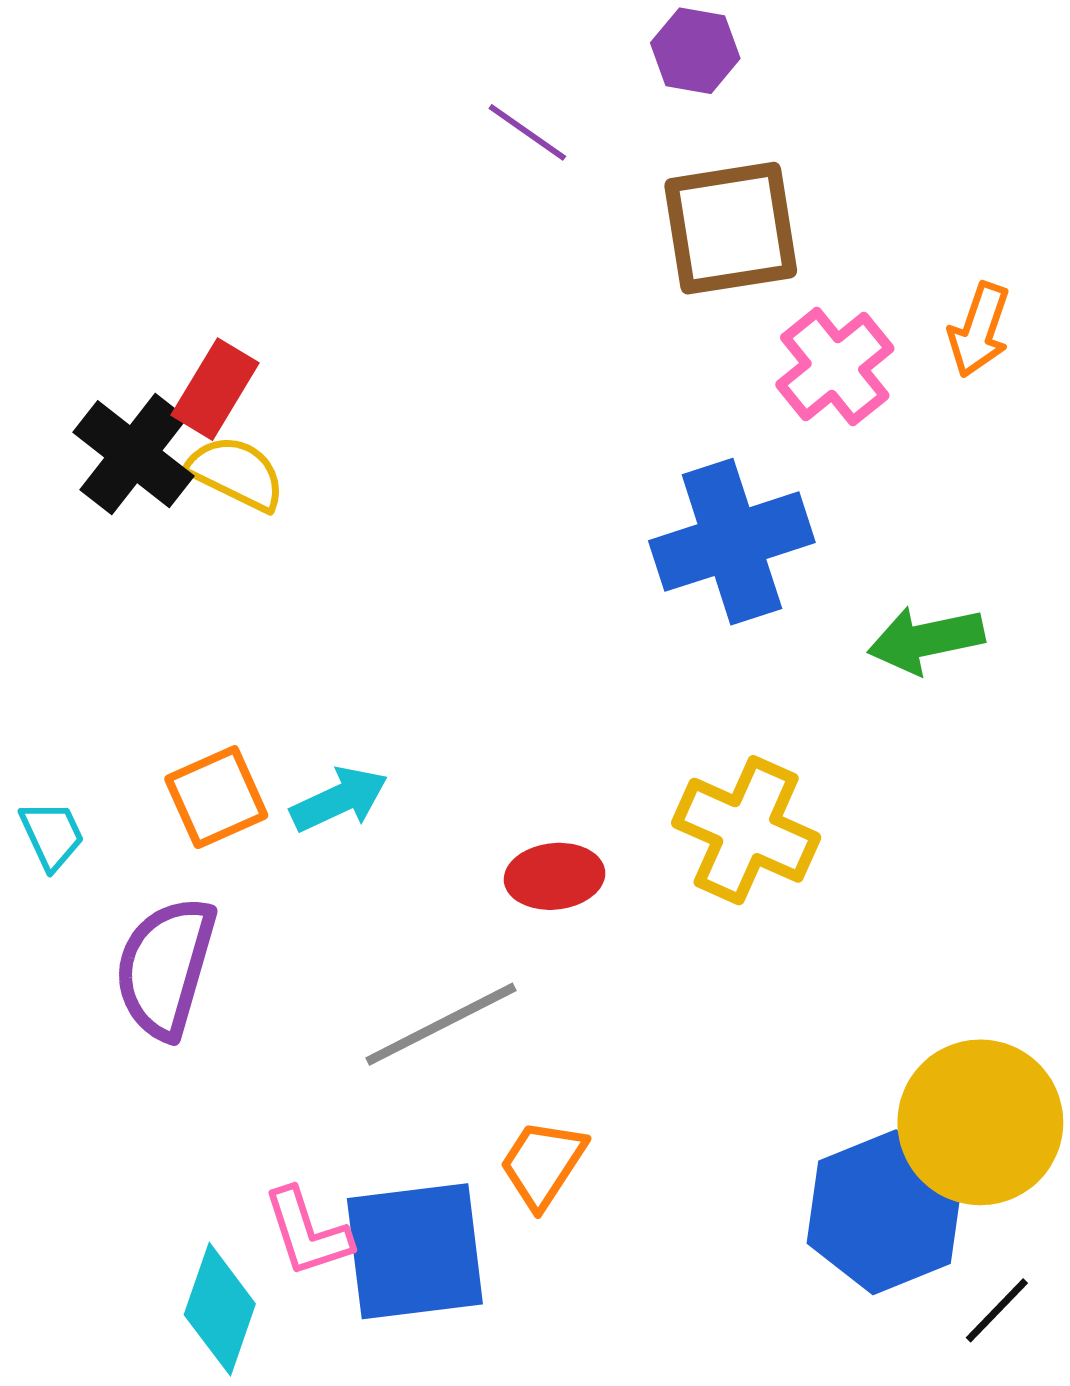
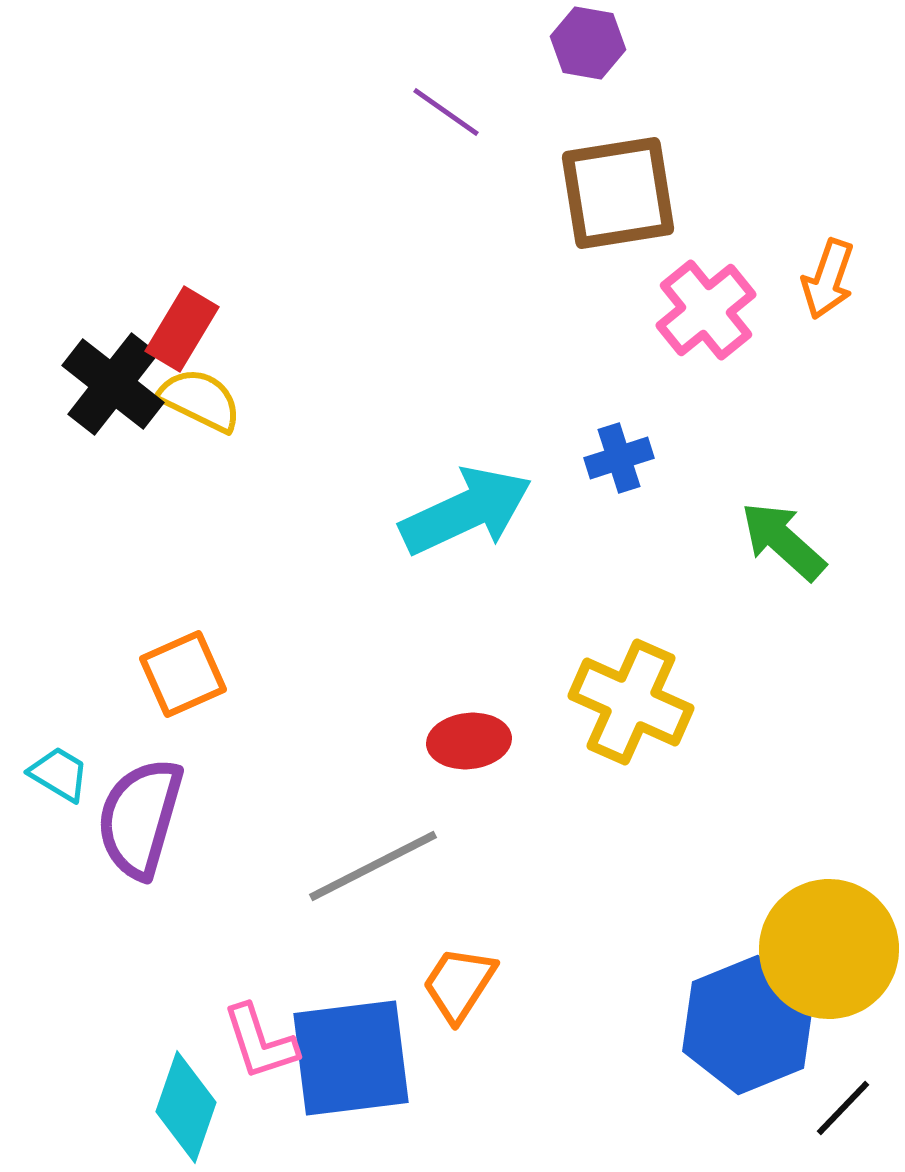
blue cross: (732, 542) -> (619, 458), size x0.5
green arrow: (926, 640) -> (783, 541), turned 54
cyan arrow: (339, 799) -> (466, 511), moved, size x1.6
cyan trapezoid: (52, 835) -> (59, 774), moved, turned -34

